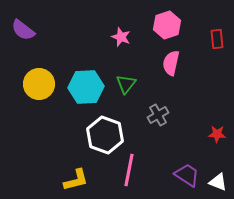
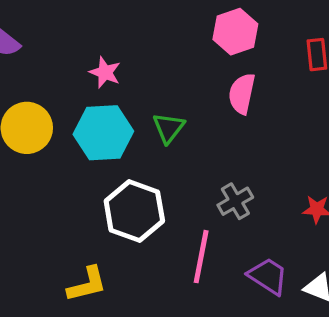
pink star: (121, 37) -> (105, 72), moved
gray cross: (158, 115) -> (235, 201), moved
pink line: (129, 170) -> (201, 257), moved

